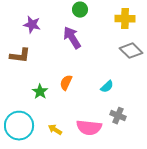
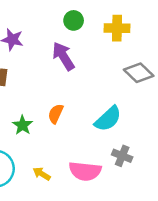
yellow cross: (125, 19) -> (117, 28), moved
cyan semicircle: (107, 87) -> (108, 119), size x1.6

